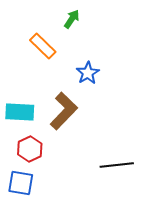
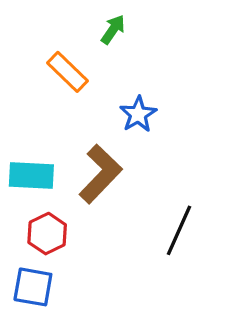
black line: (117, 165) -> (179, 230), moved, turned -60

